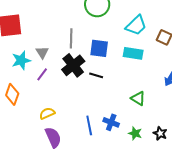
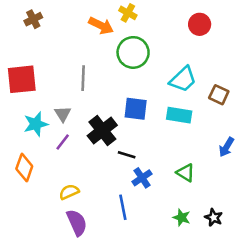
gray line: (71, 38) -> (83, 78), moved
black line: (96, 75) -> (127, 155), moved
blue cross: (111, 122) -> (142, 178), moved, turned 35

